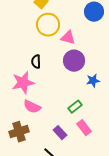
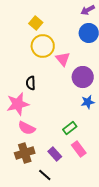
pink triangle: (68, 38) -> (63, 59), turned 35
purple circle: (74, 61) -> (83, 77), moved
brown cross: (19, 132) -> (25, 153), moved

